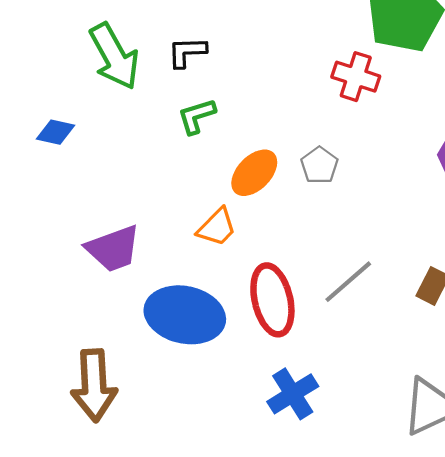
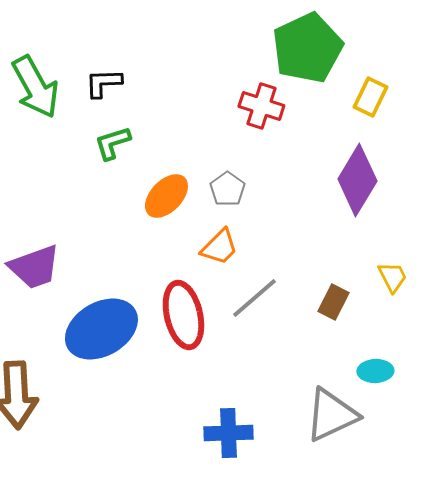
orange trapezoid: (217, 227) -> (219, 247), moved
blue ellipse: (185, 315) -> (101, 329), turned -42
blue cross: (293, 394) -> (228, 433), moved, turned 30

